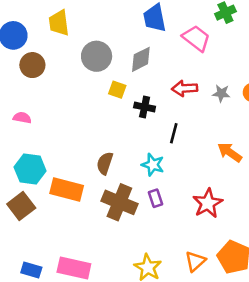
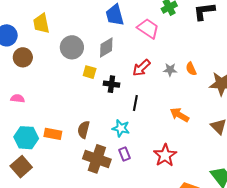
red arrow: (185, 88) -> (141, 68), turned -36
orange rectangle: (67, 189) -> (53, 134), moved, size x0.7

